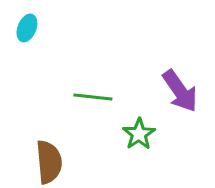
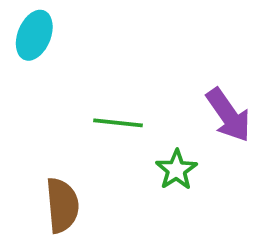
cyan ellipse: (27, 28) -> (34, 35), size x1.4

